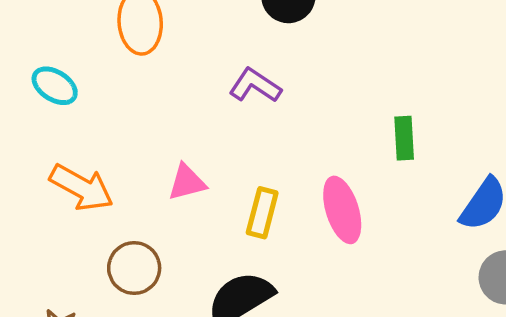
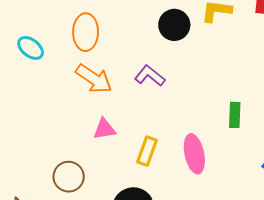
cyan ellipse: (55, 86) -> (31, 48), moved
orange arrow: (82, 188) -> (94, 79), moved

